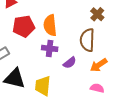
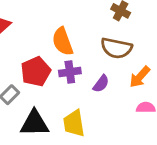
red pentagon: (24, 26) -> (36, 71), moved
brown semicircle: (87, 40) -> (116, 48), turned -65

